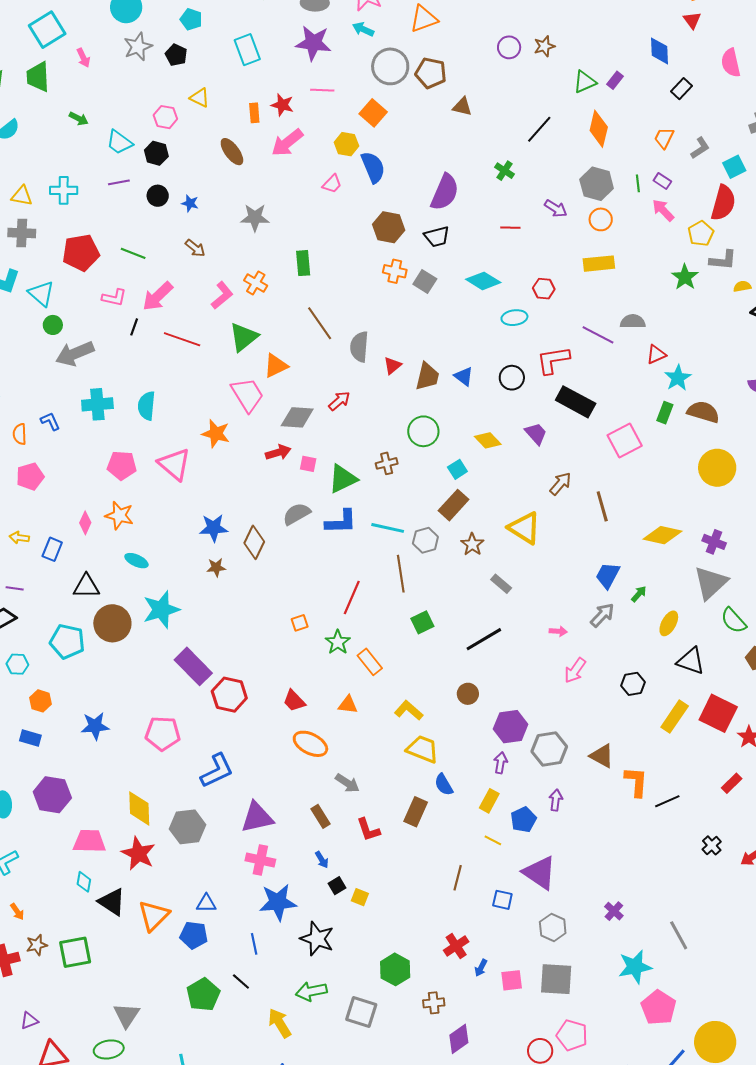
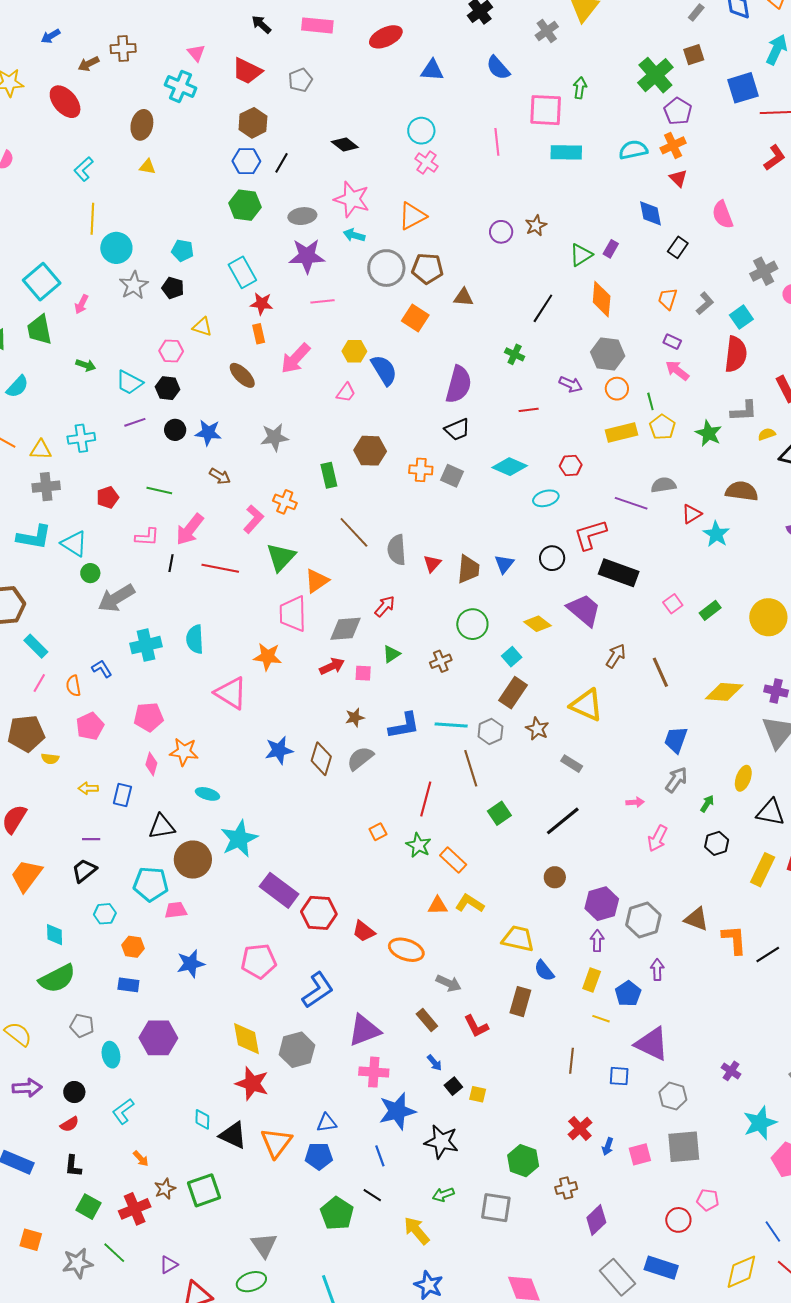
pink arrow: (83, 58) -> (81, 304), turned 60
red star: (282, 105) -> (262, 304), moved
orange square: (373, 113) -> (415, 318), moved
green line: (638, 183) -> (650, 401), moved
blue star: (190, 203) -> (208, 433), size x1.5
brown hexagon: (389, 227) -> (370, 451), moved
yellow pentagon: (701, 234) -> (662, 427), moved
red pentagon: (81, 253) -> (108, 497), size x0.6
blue triangle: (464, 376) -> (504, 564), turned 40
pink trapezoid: (247, 395) -> (293, 614), turned -141
brown semicircle: (703, 412) -> (742, 491), moved
green rectangle: (665, 413) -> (710, 610), moved, turned 40
purple trapezoid: (536, 434) -> (584, 610), size x1.5
pink square: (625, 440) -> (673, 604), size x0.6
pink pentagon: (122, 465) -> (149, 717), moved
green triangle: (343, 479) -> (391, 654), moved, size x0.6
gray semicircle: (297, 514) -> (360, 758), moved
brown star: (216, 567) -> (355, 717), moved
green arrow: (639, 594) -> (707, 804), moved
red trapezoid: (294, 701) -> (364, 931), moved
yellow L-shape: (409, 710) -> (470, 903), moved
pink trapezoid: (89, 841) -> (176, 910), moved, size x0.7
green arrow: (311, 991) -> (443, 1195), size x0.7
pink pentagon: (572, 1035) -> (708, 1200), size x0.7

